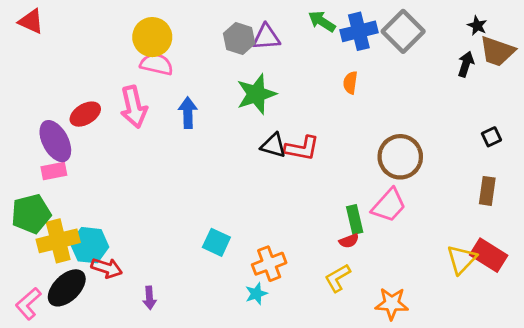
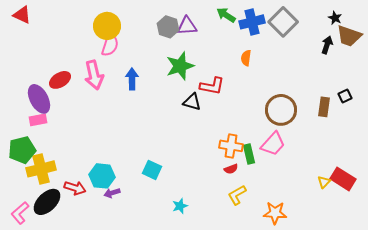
pink semicircle: (157, 64) -> (110, 45), turned 95
red L-shape: (302, 148) -> (212, 86), moved
brown rectangle: (487, 191) -> (324, 107), moved
red semicircle: (349, 241) -> (231, 169), moved
cyan hexagon: (90, 245) -> (102, 176), moved
yellow triangle: (462, 259) -> (324, 182), size x0.6
orange cross: (269, 264) -> (231, 146), moved, turned 30
purple arrow: (149, 298) -> (112, 193), moved, turned 77

